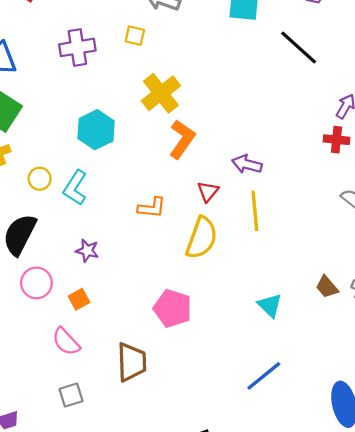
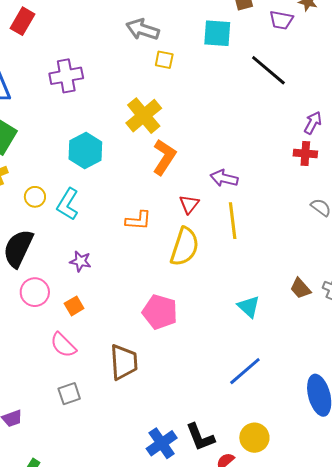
yellow square: (135, 36) -> (164, 60), moved

